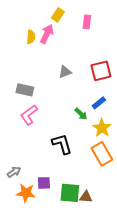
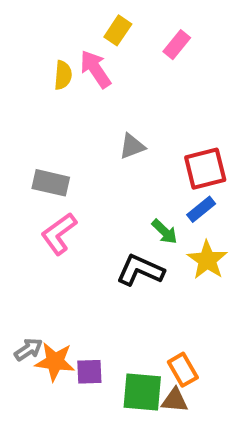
pink rectangle: (87, 22) -> (177, 45), turned 32
pink arrow: (47, 34) -> (95, 69), turned -60
red square: (101, 71) -> (205, 169), moved
black L-shape: (62, 144) -> (140, 270), moved, turned -50
orange rectangle: (102, 154) -> (183, 370), moved, size x0.7
orange star: (26, 193) -> (55, 362), moved

